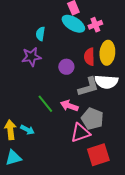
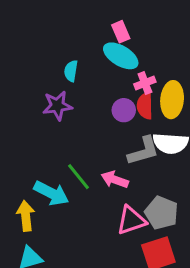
pink cross: (95, 25) -> (145, 83), moved
purple circle: (66, 67) -> (124, 110), moved
gray pentagon: (92, 119) -> (161, 213), moved
cyan arrow: (27, 130) -> (51, 193), moved, size x1.6

